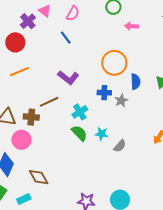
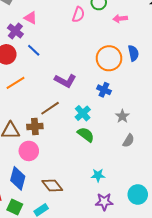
pink semicircle: (73, 13) -> (78, 15), moved
blue line: (66, 38) -> (34, 50), moved
blue semicircle: (135, 82) -> (133, 53), moved
blue cross: (104, 93) -> (104, 90), turned 32
gray star: (121, 101) -> (122, 116), moved
cyan star: (102, 134) -> (98, 175), moved

